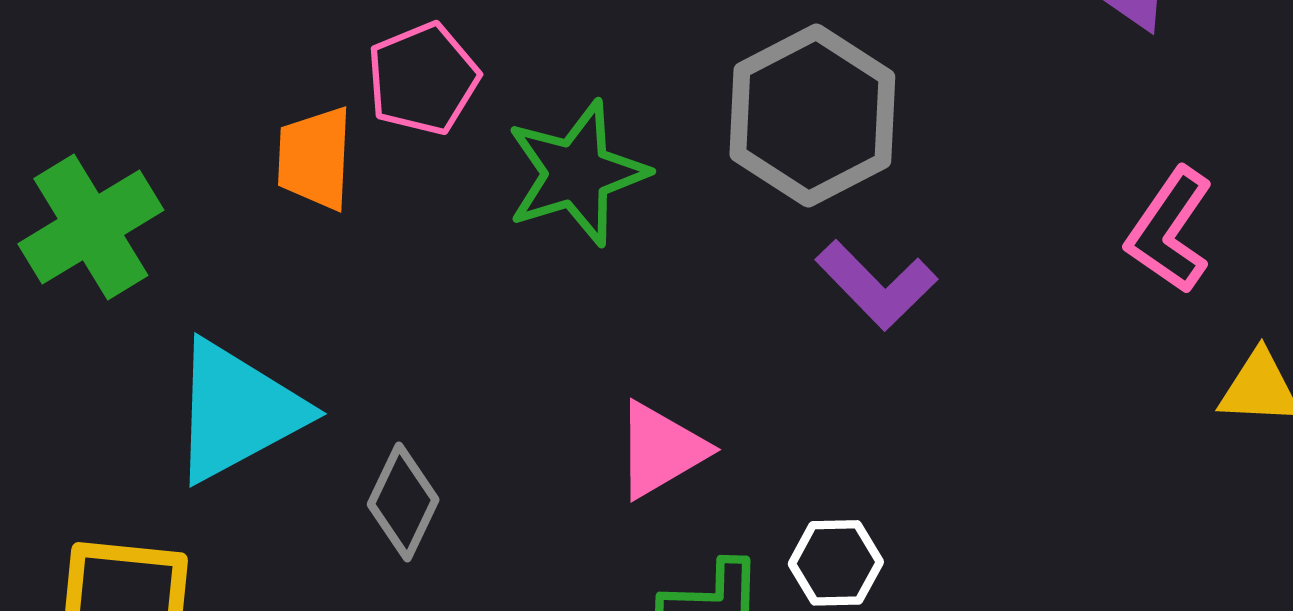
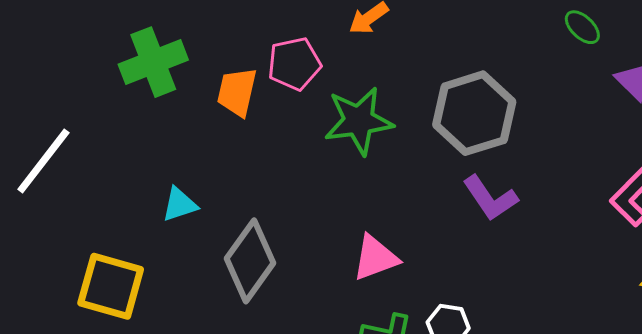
green cross: (91, 227) -> (153, 62), moved
cyan triangle: (237, 411) -> (180, 204), size x0.5
gray diamond: (403, 502) -> (250, 261), size x1.5

